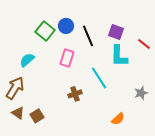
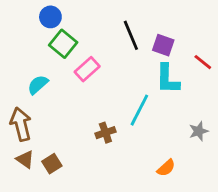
blue circle: (66, 26) -> (50, 17), moved
black line: (88, 36) -> (131, 35), moved
pink rectangle: (67, 58) -> (87, 69), moved, turned 30
cyan line: (99, 78) -> (139, 110), turned 60
brown arrow: (15, 88) -> (21, 124), turned -45

